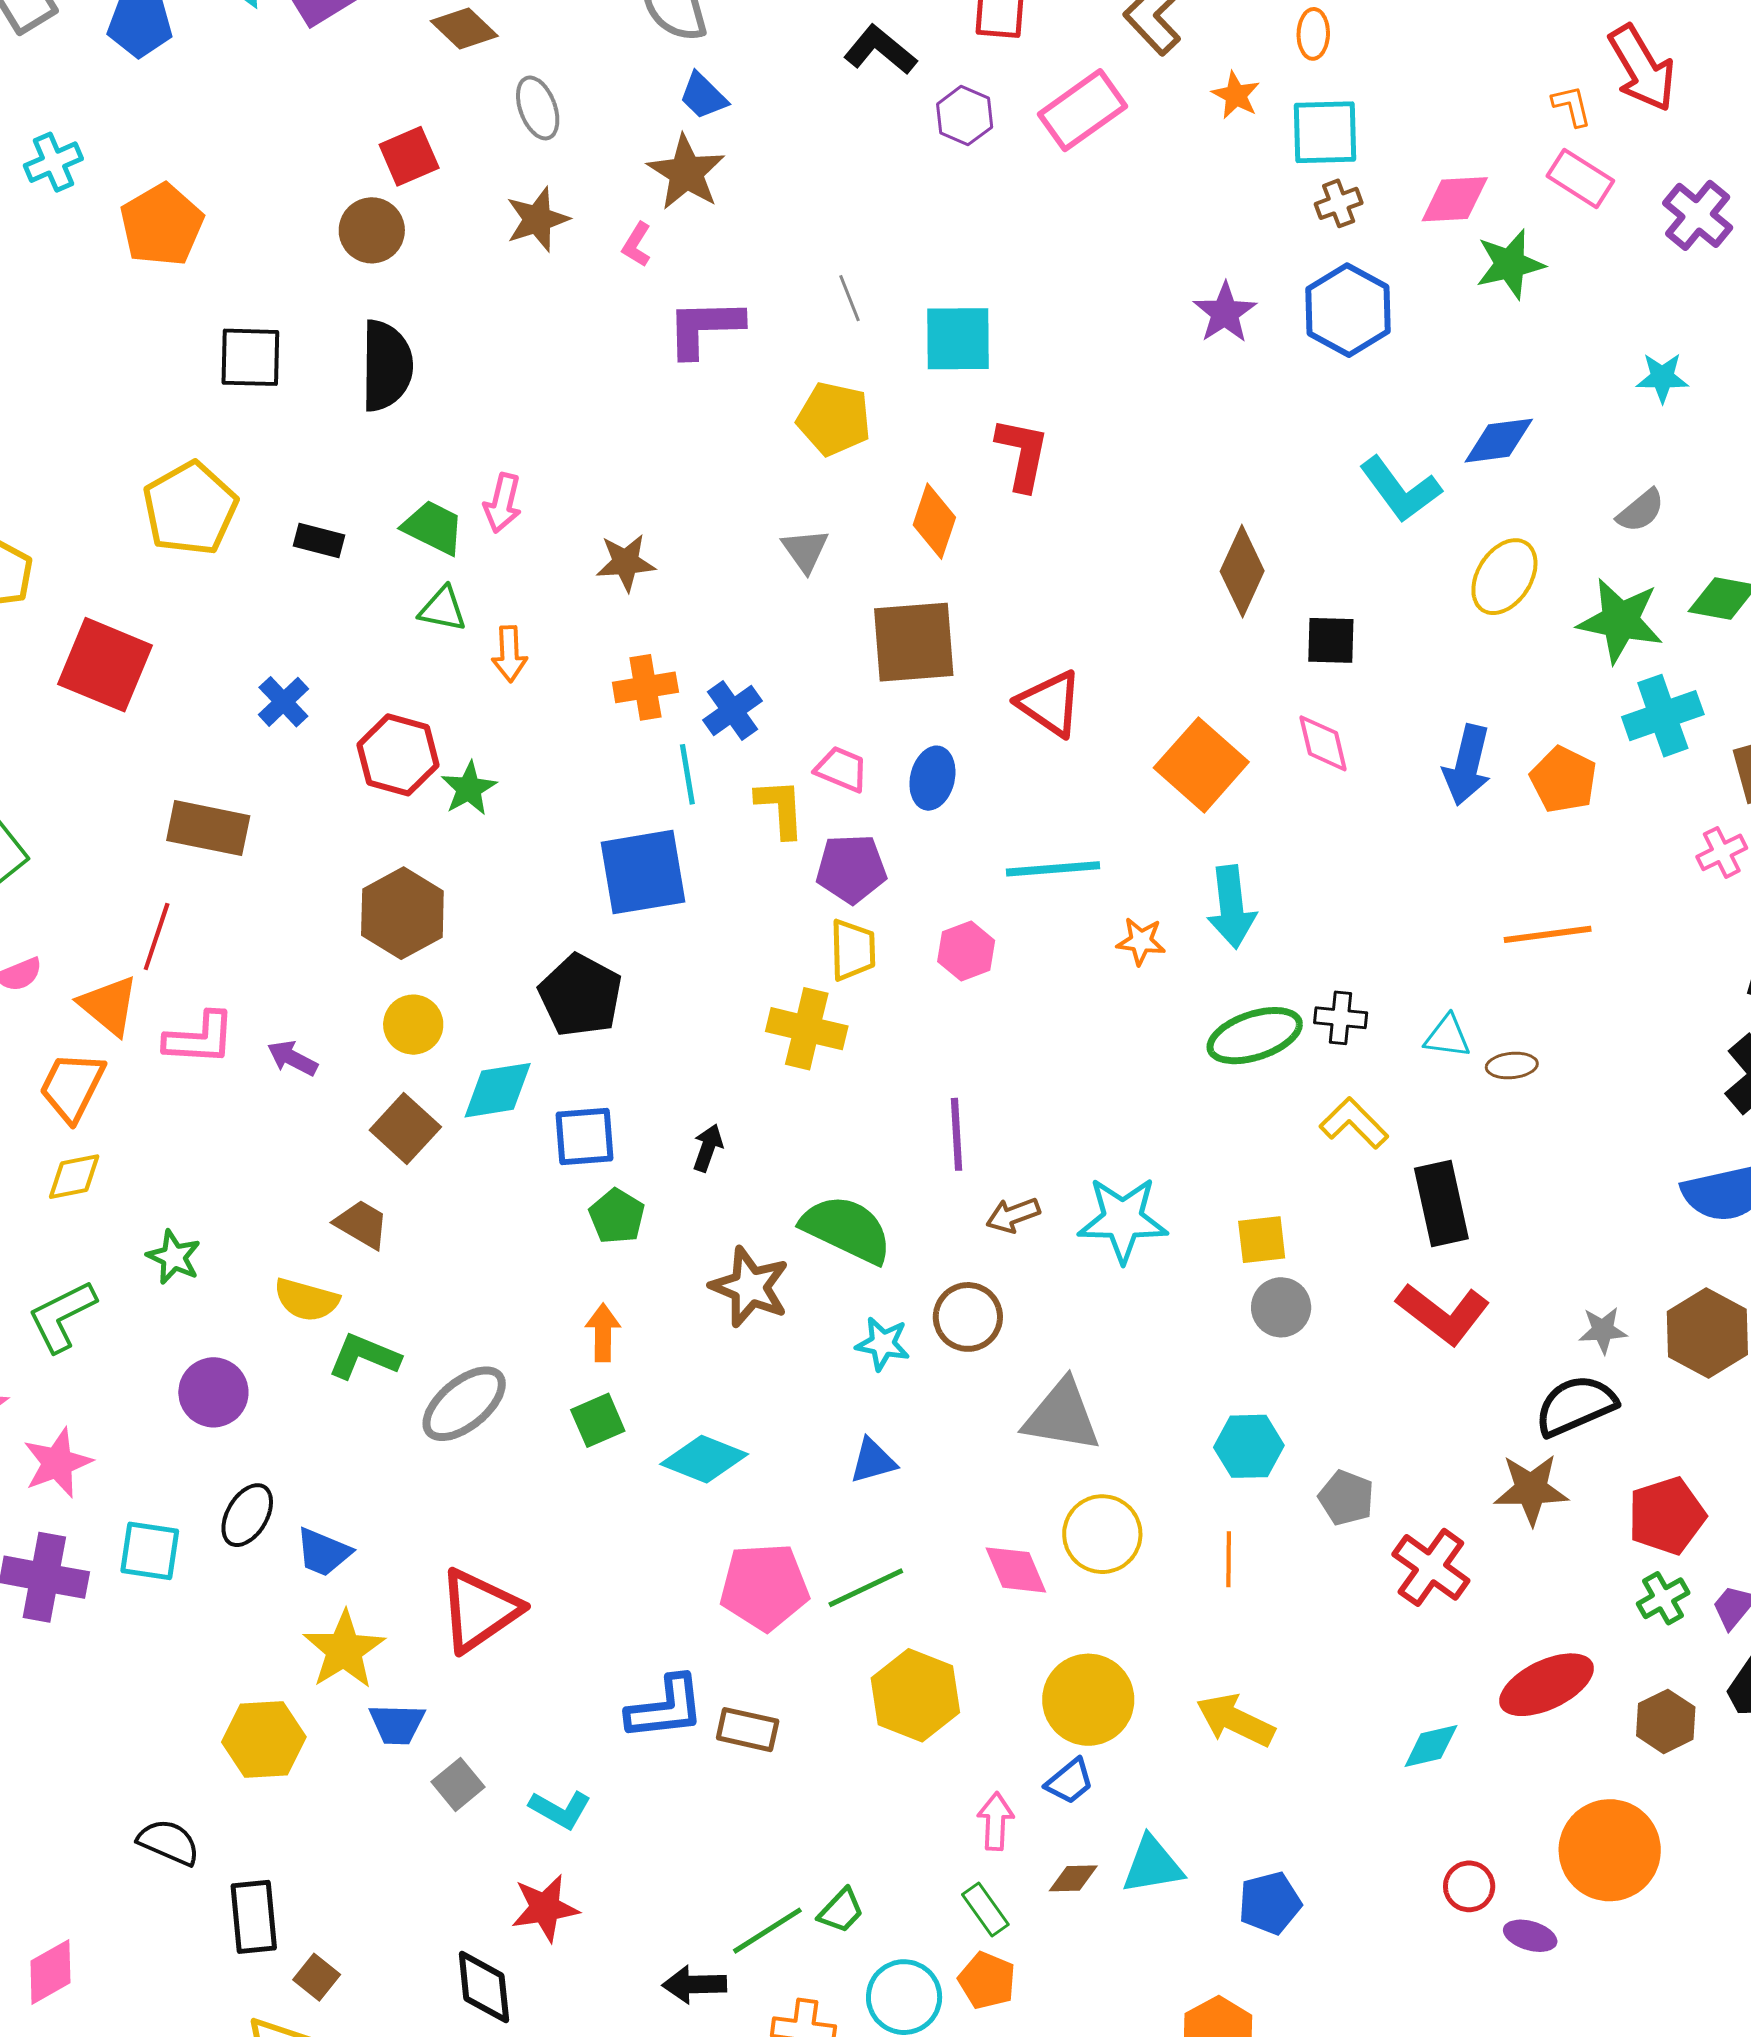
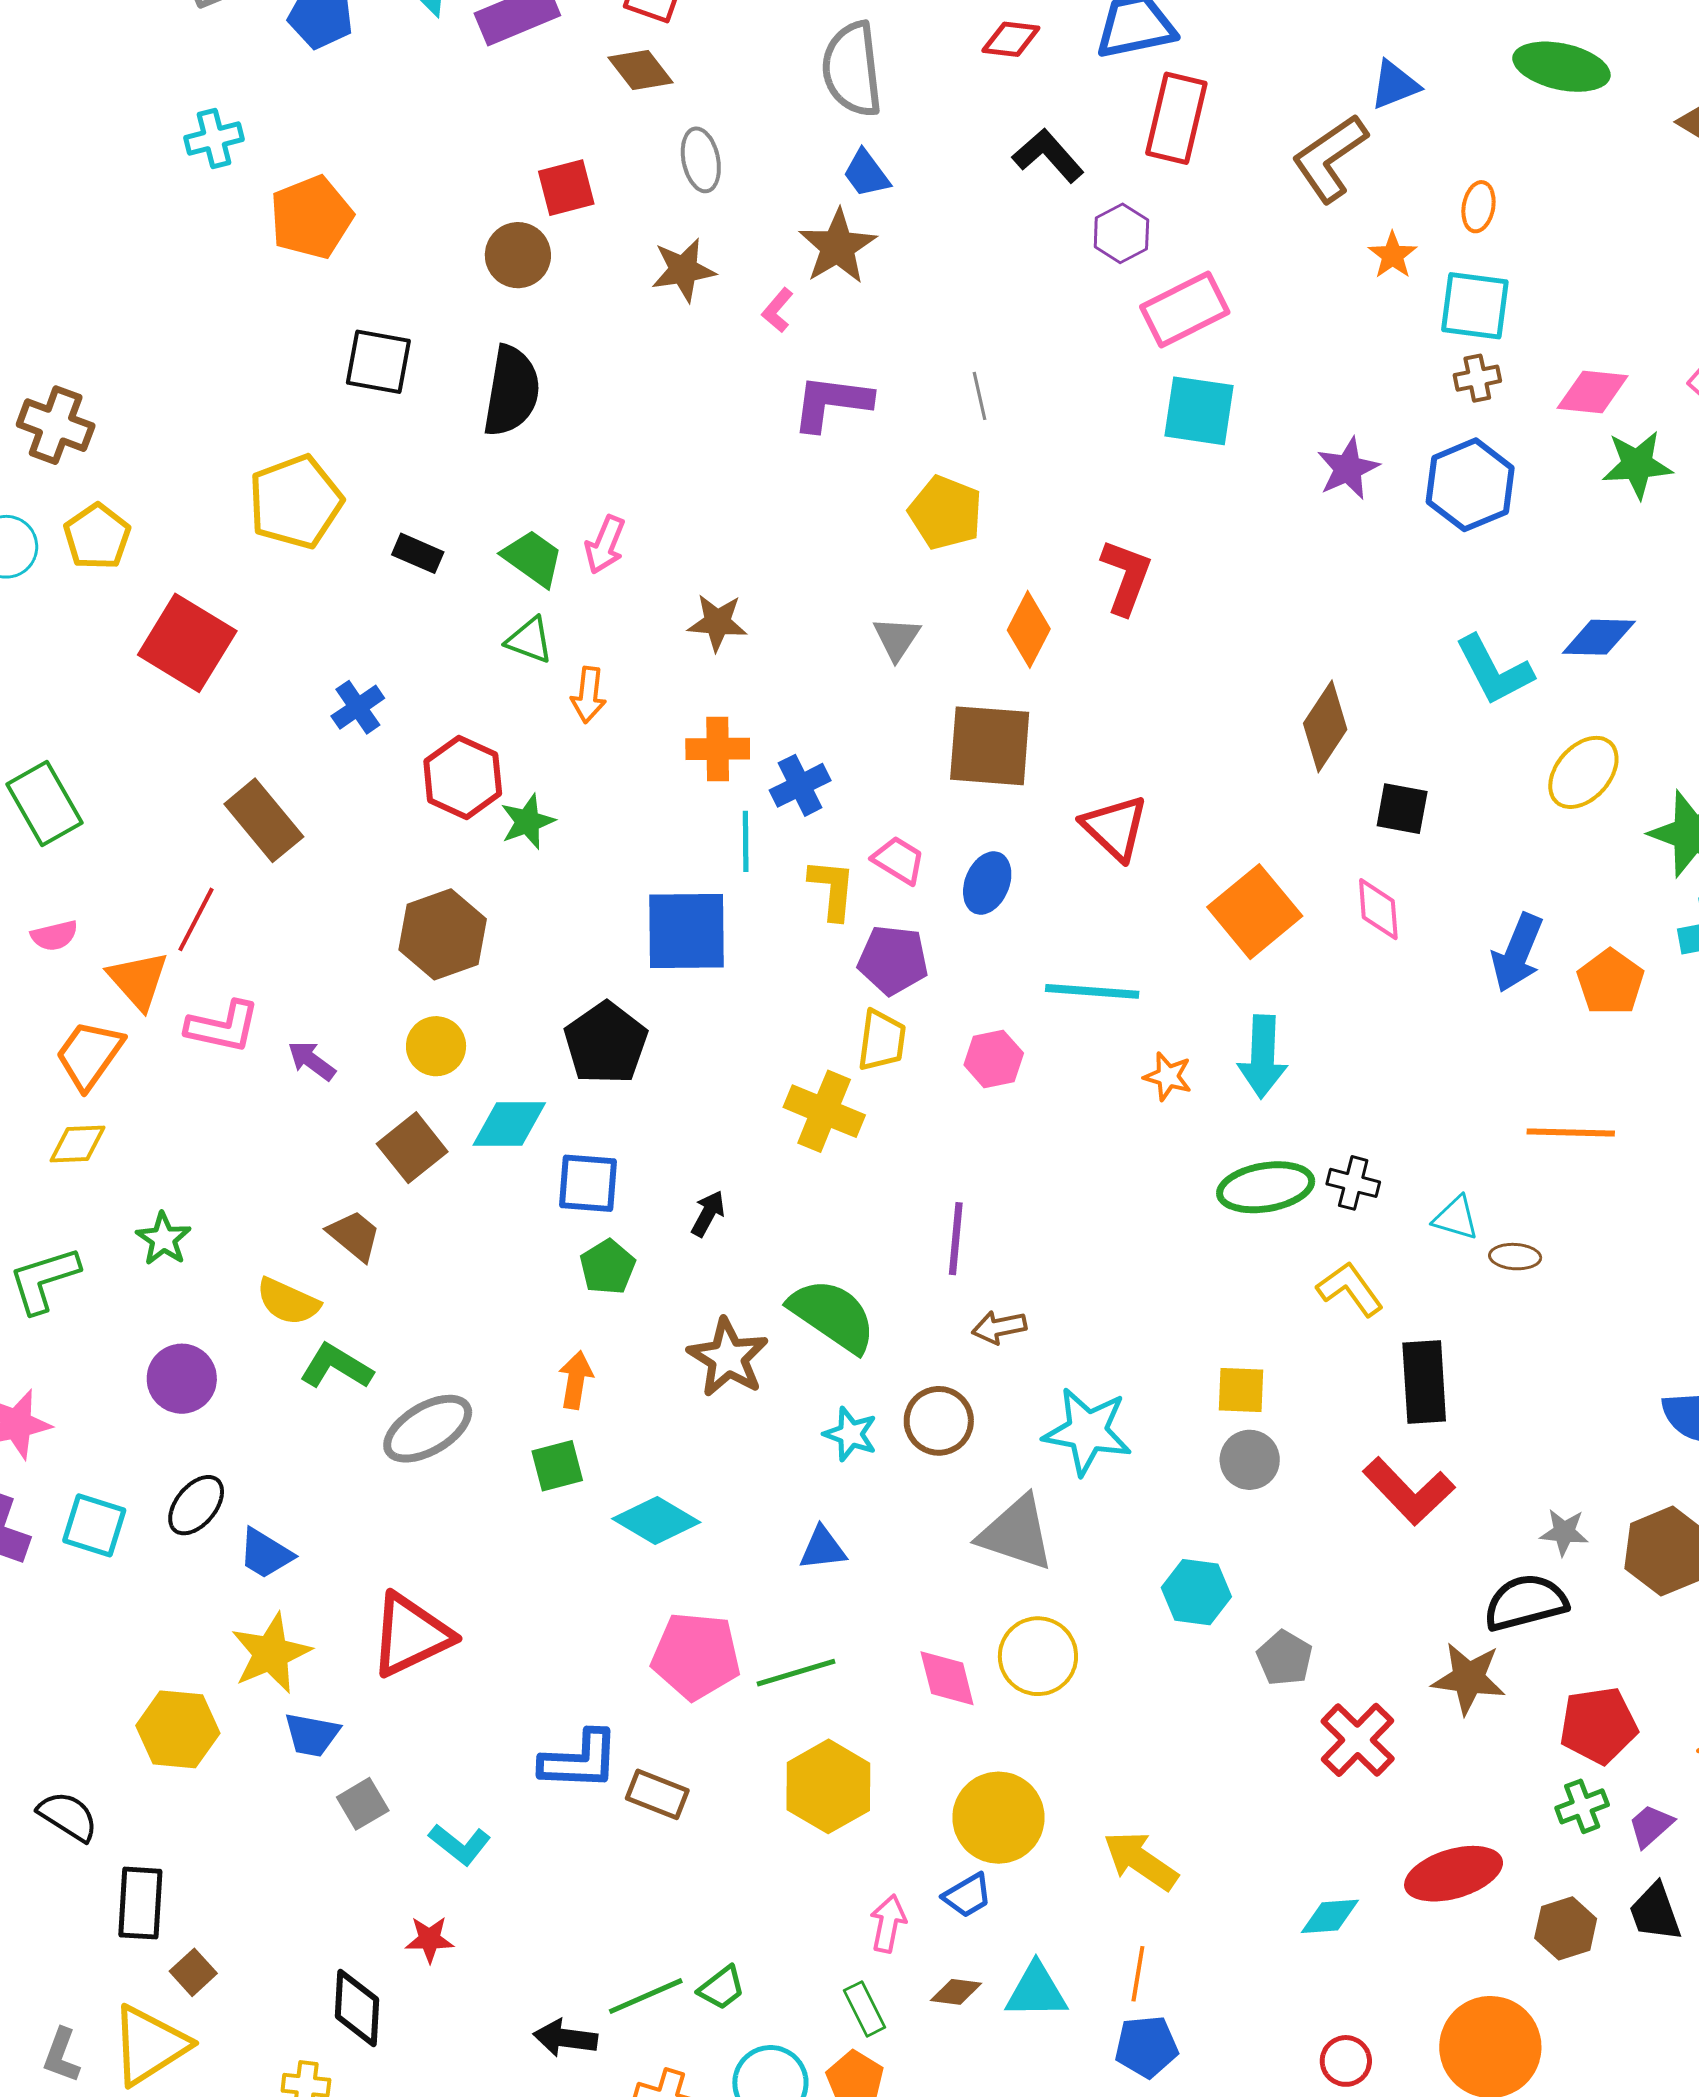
pink rectangle: (1083, 110) -> (1185, 309), moved
cyan square: (958, 339) -> (1199, 411), moved
brown rectangle: (208, 828) -> (264, 820), turned 30
cyan star: (1123, 1220) -> (1087, 1431), moved
orange line: (1229, 1559) -> (1138, 1974), moved
red star: (545, 1908) -> (429, 1939), size x0.7

